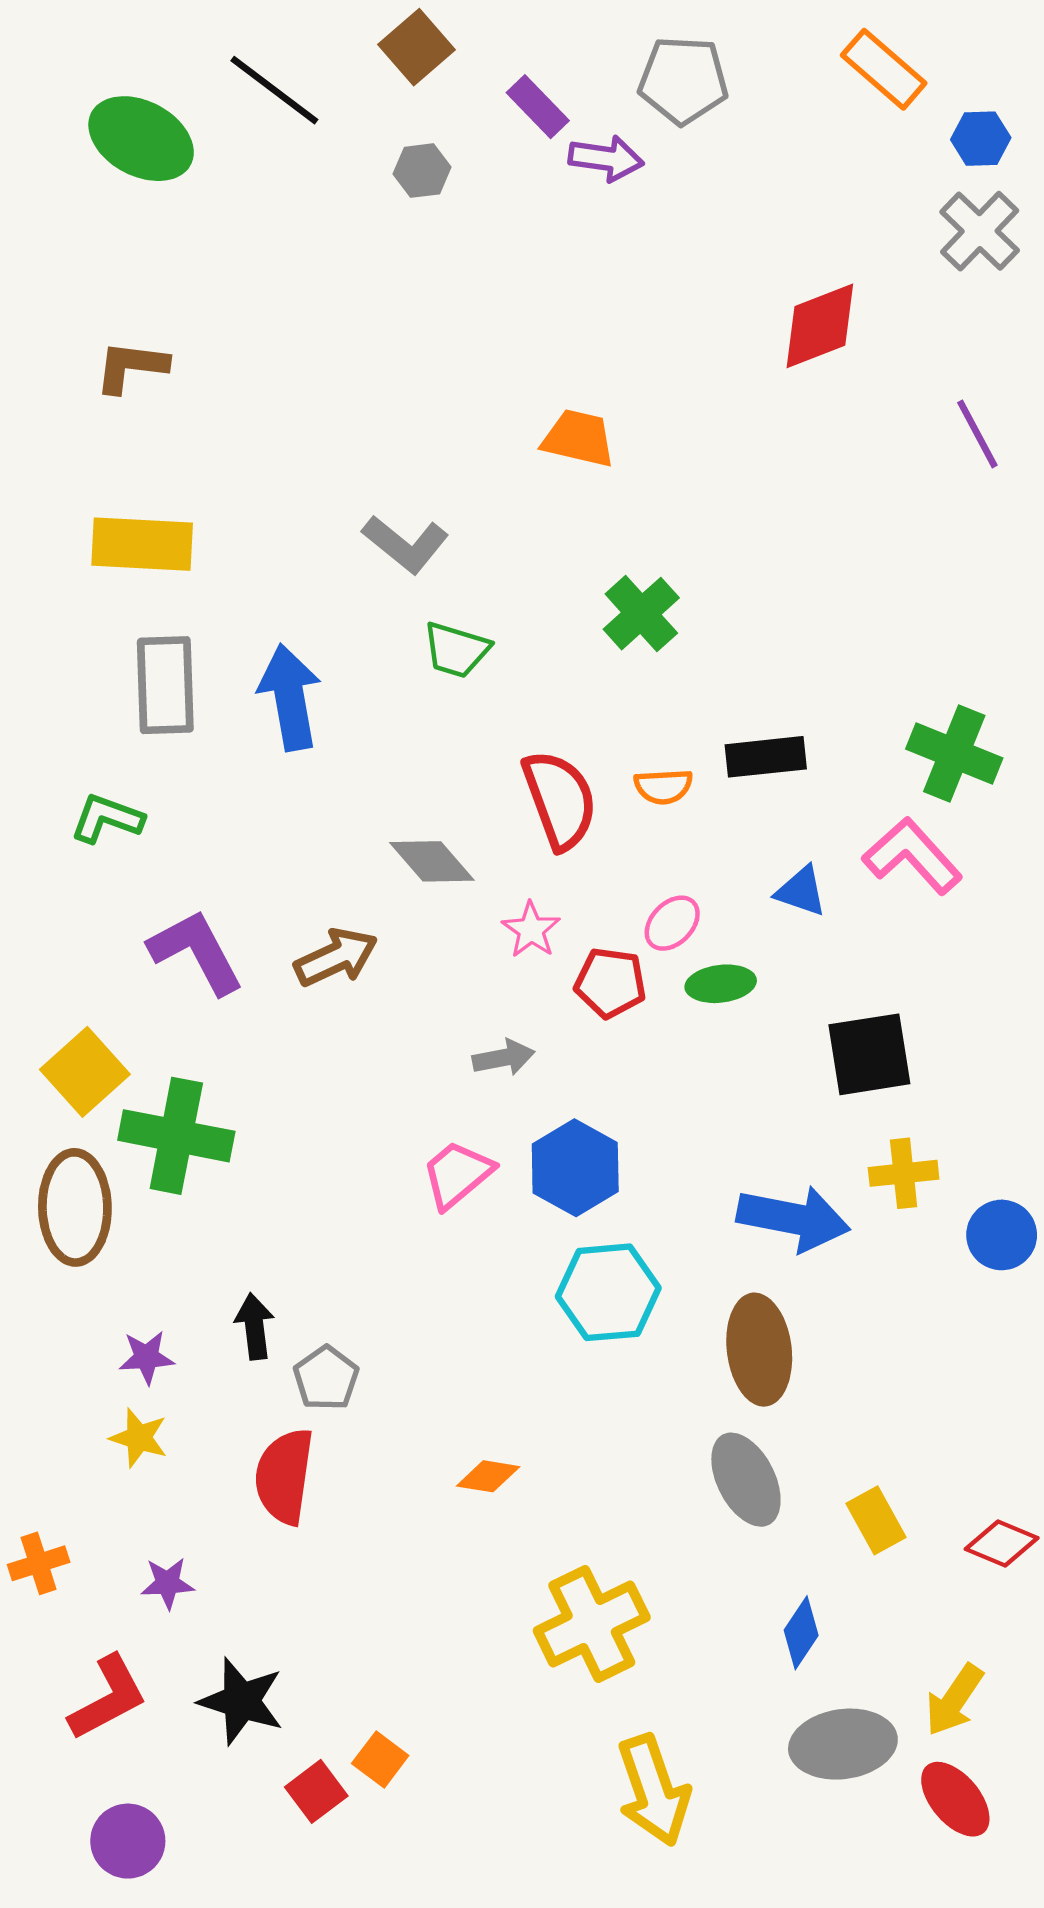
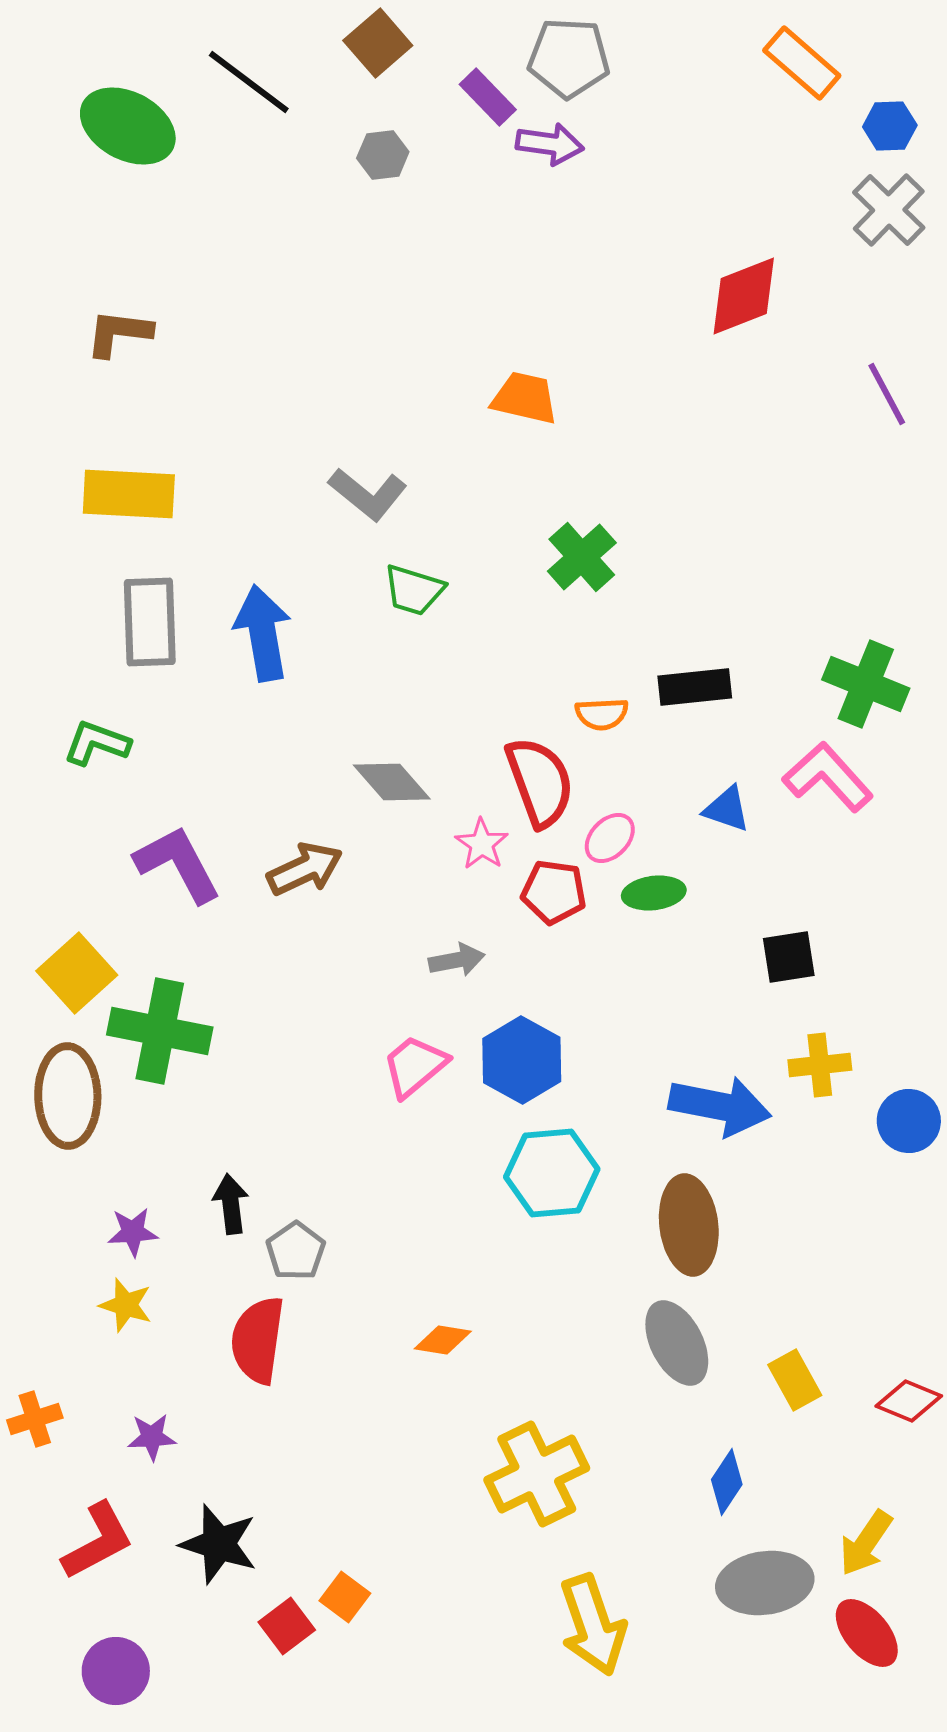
gray pentagon: (683, 80) -> (569, 58), moved
red semicircle: (560, 800) -> (540, 782), moved
black square: (869, 1054) -> (789, 957), size x0.7

